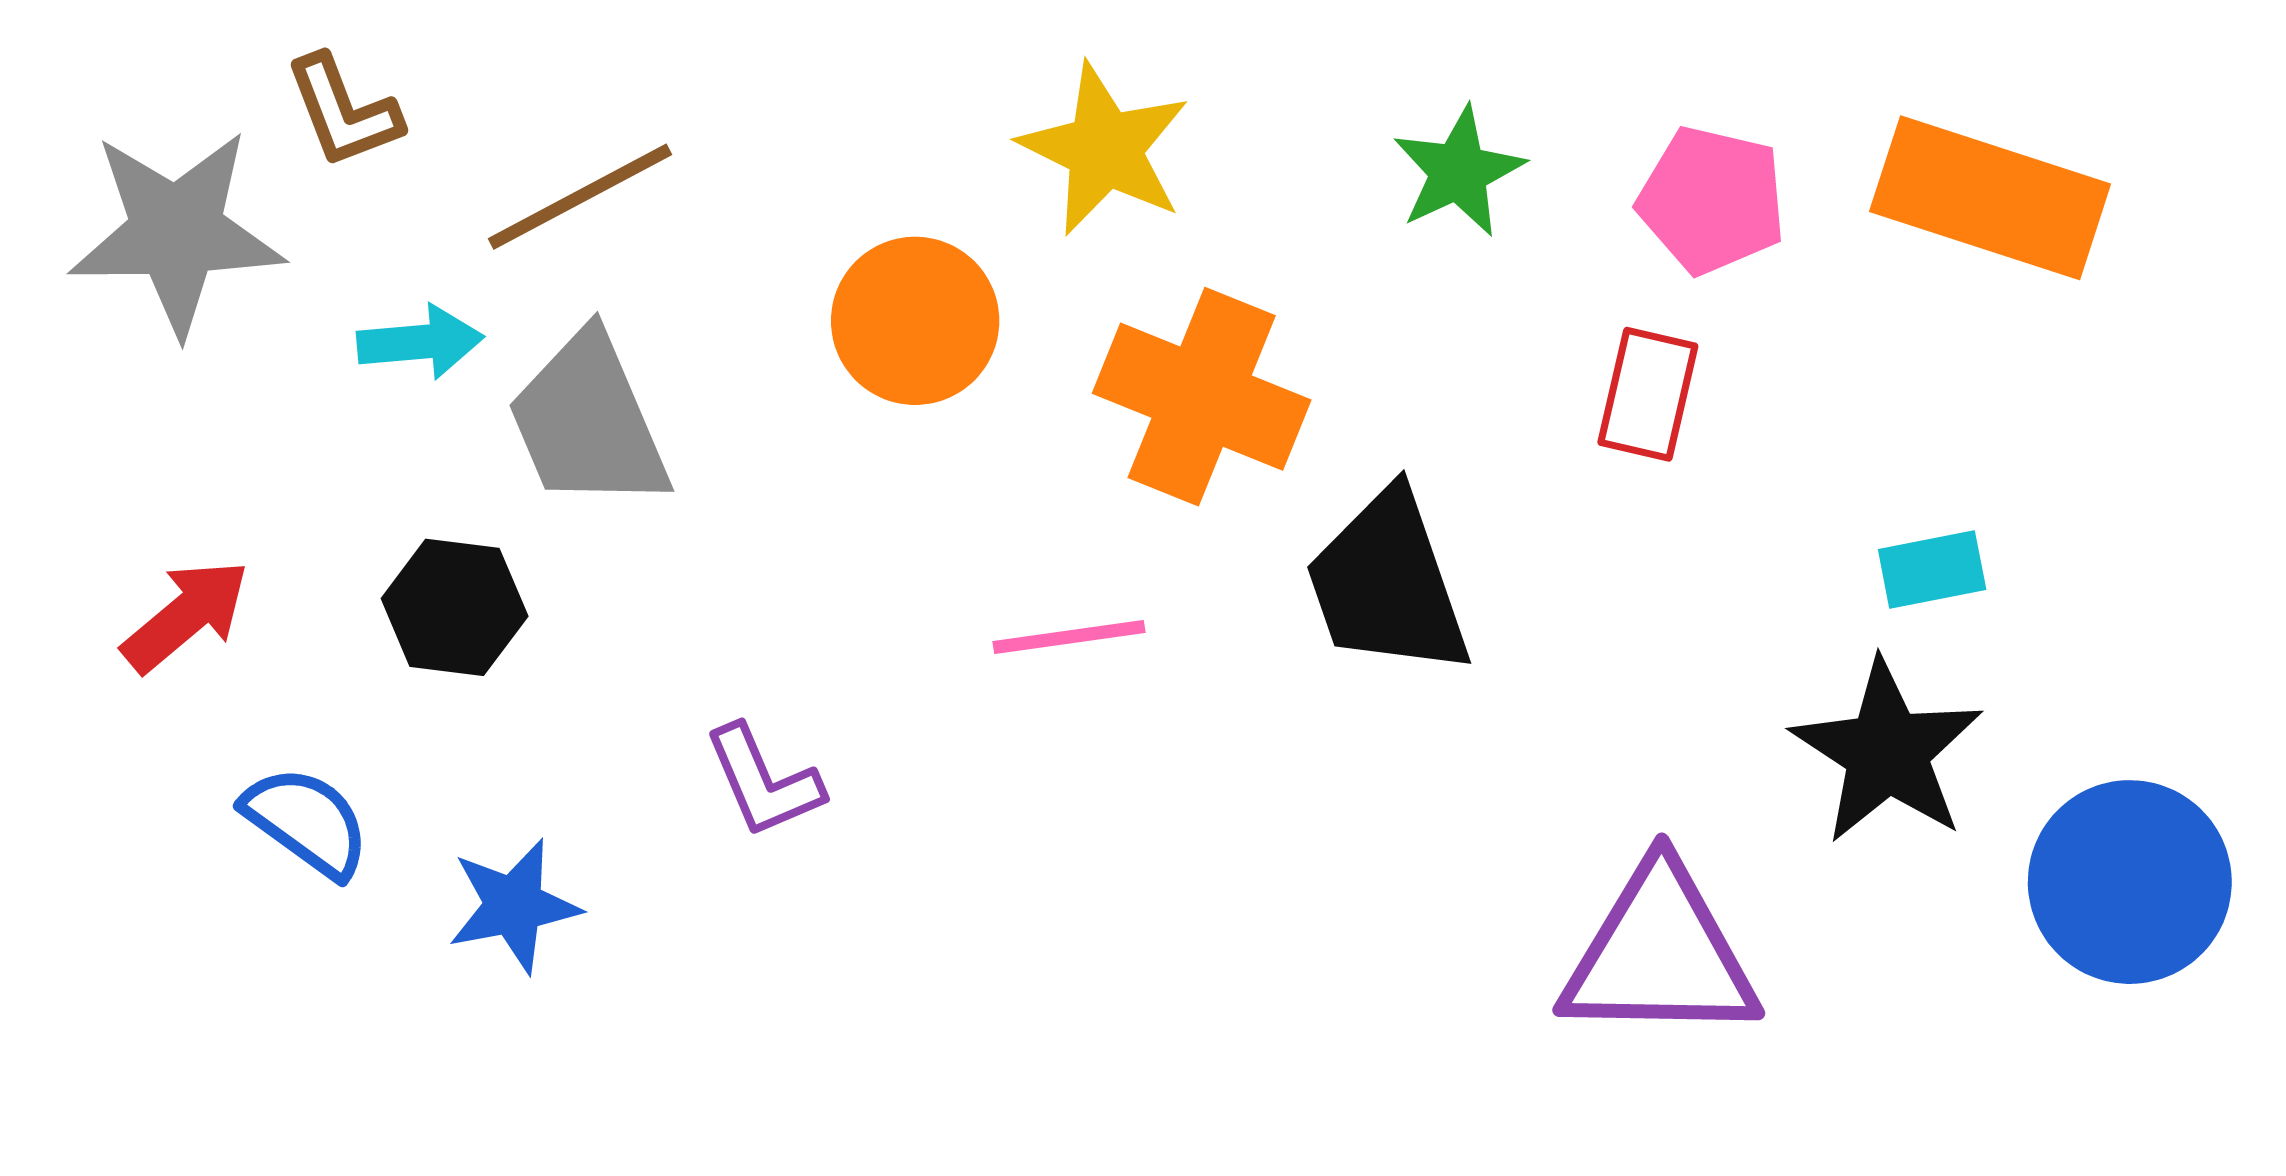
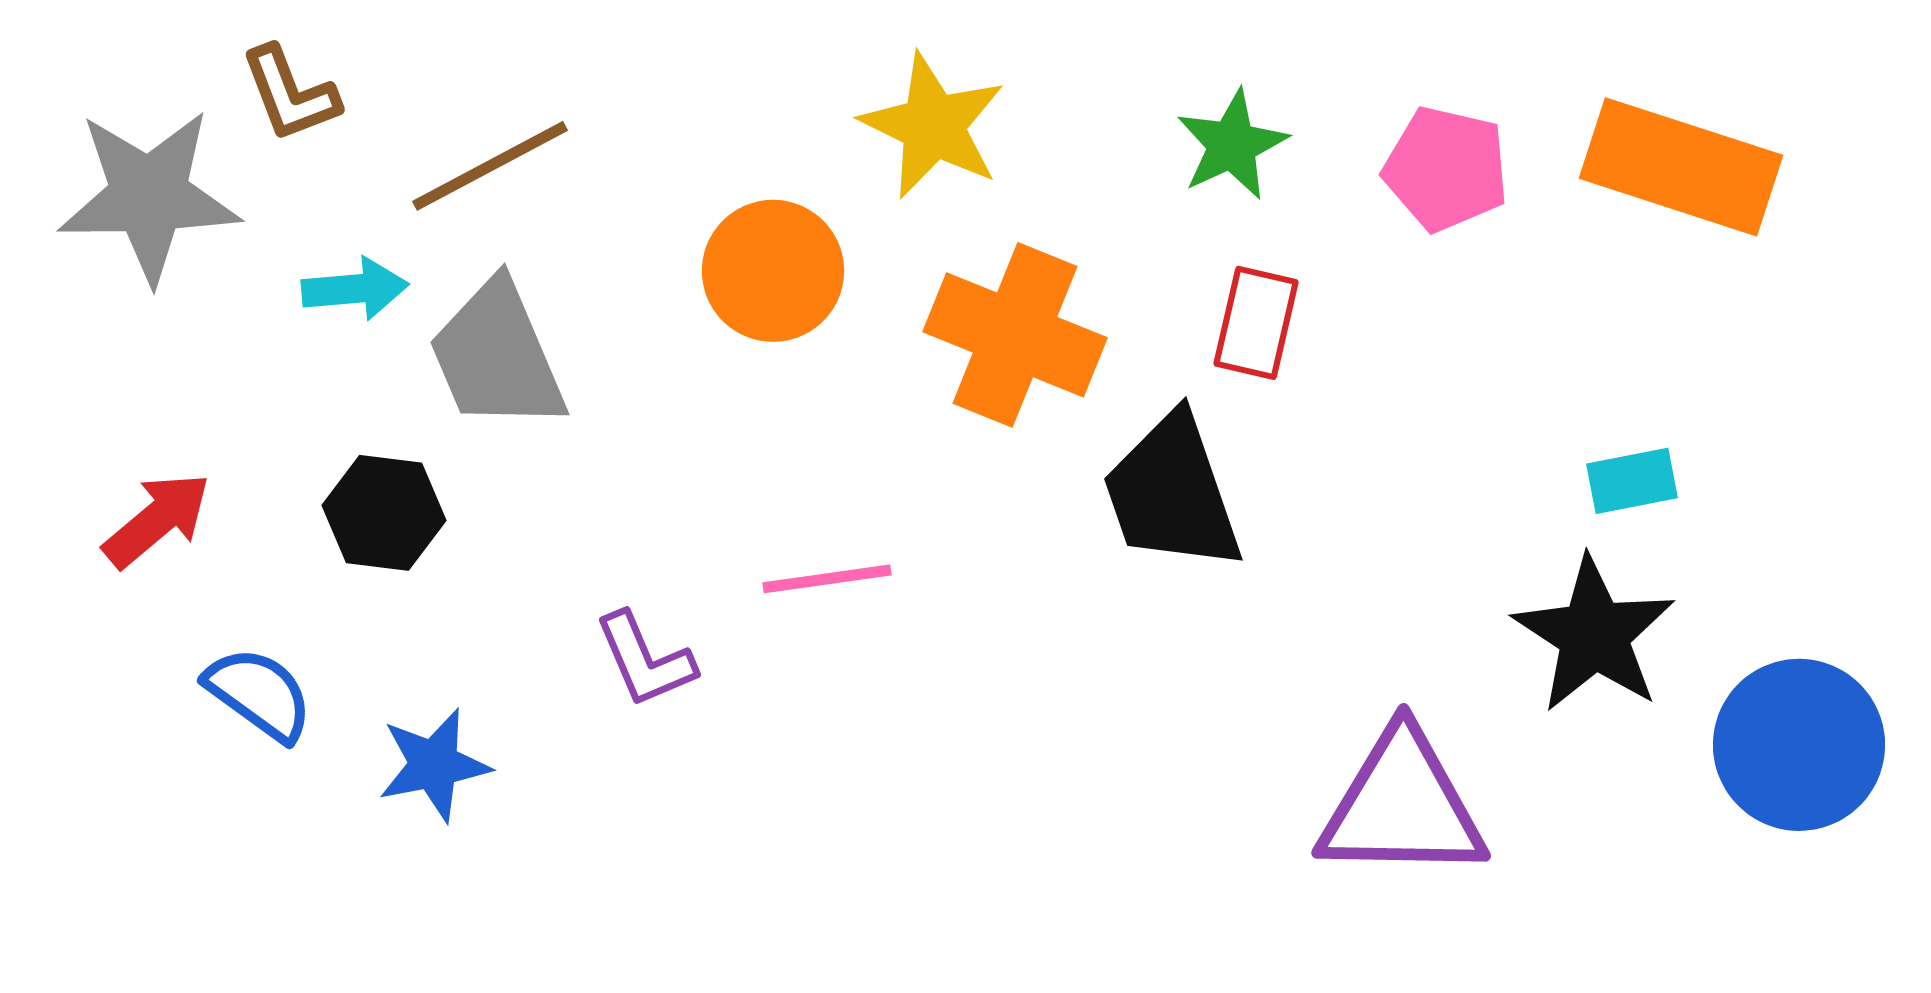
red rectangle: (1648, 394) -> (1256, 323), moved
pink line: (1069, 637) -> (827, 579), moved

